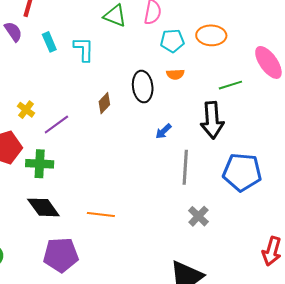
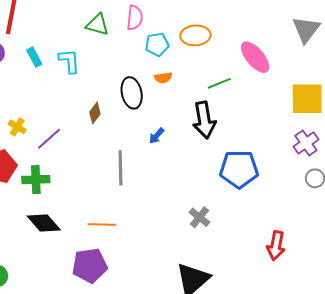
gray line: (185, 167) -> (121, 168), moved
purple pentagon: (61, 255) -> (90, 265), moved

